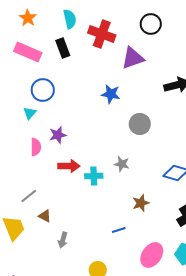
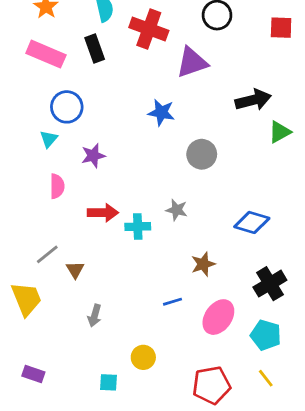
purple star: (58, 135) -> (93, 156), moved
brown triangle: (45, 216) -> (75, 270), moved, turned 32
pink ellipse: (152, 255) -> (218, 317), moved

